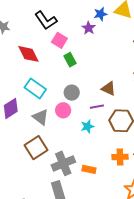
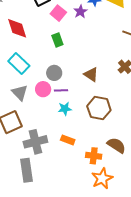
pink square: (59, 40) -> (58, 13), moved
purple line: (97, 107) -> (61, 90), moved
orange cross: (120, 157) -> (94, 156), moved
orange rectangle: (89, 169) -> (68, 140), moved

